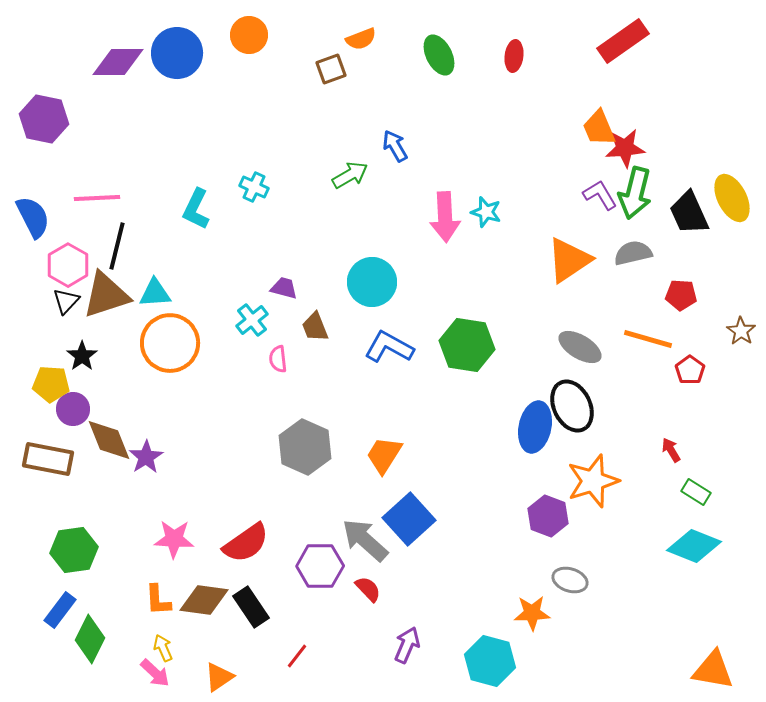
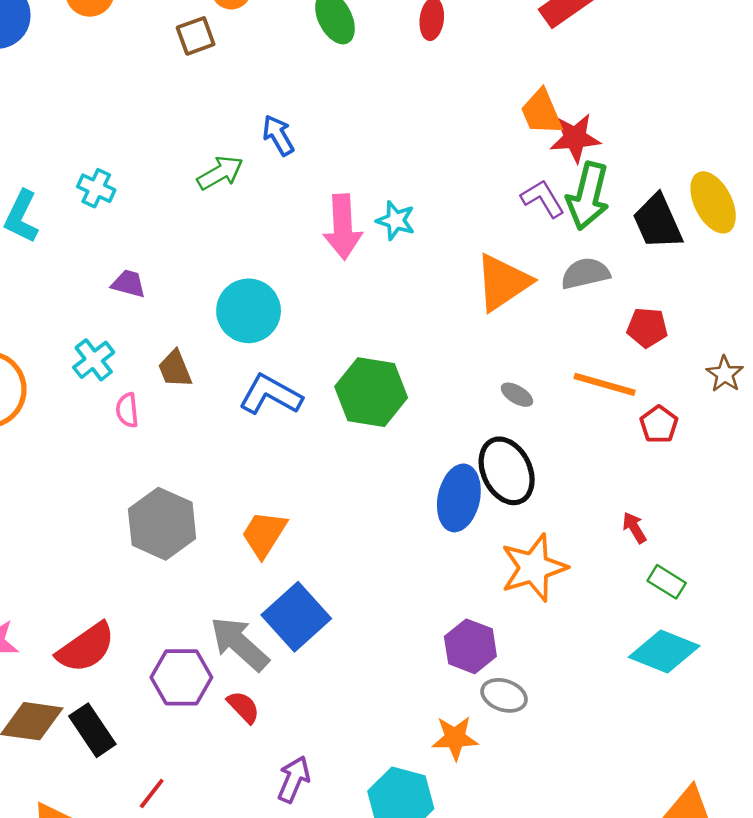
purple trapezoid: (284, 288) -> (128, 284), moved
gray ellipse: (580, 347) -> (517, 395), size x0.6
purple hexagon: (548, 516) -> (470, 646), moved

